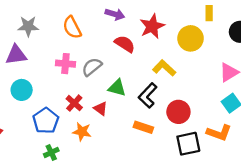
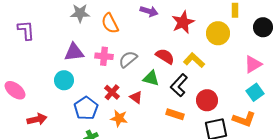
gray star: (28, 26) -> (80, 13), moved
red semicircle: (125, 44) -> (165, 56), moved
purple triangle: (16, 55) -> (74, 52), moved

